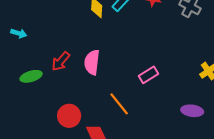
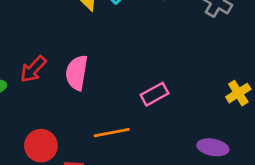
orange line: (119, 104) -> (112, 133), turned -65

